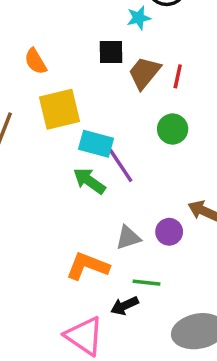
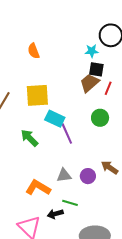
black square: (111, 52) -> (96, 69), moved
orange semicircle: (36, 61) -> (34, 51), moved
green arrow: (89, 181) -> (29, 138), moved

